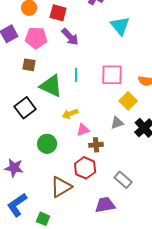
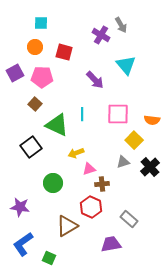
purple arrow: (70, 37) -> (95, 80), moved
brown square: (29, 65) -> (35, 104), turned 32

